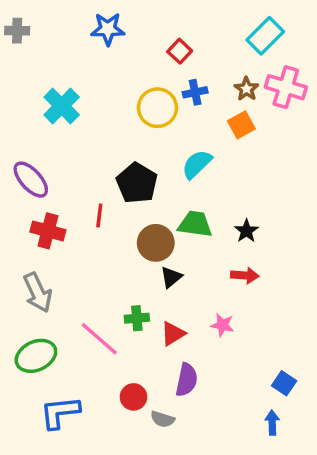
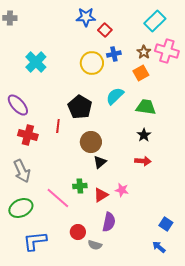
blue star: (108, 29) -> (86, 17), moved
green trapezoid: (195, 224) -> (146, 107), moved
pink star: (222, 325) -> (122, 190), moved
blue arrow: (272, 423) -> (159, 247), turned -48

